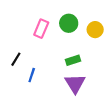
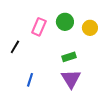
black line: (16, 59) -> (15, 47), moved
blue line: (32, 75) -> (30, 80), moved

